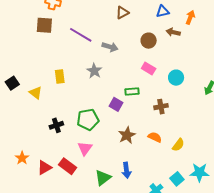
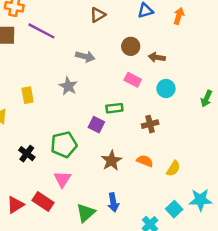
brown arrow: (173, 32) -> (157, 57), moved
purple line: (81, 35) -> (41, 31), moved
black cross: (56, 125) -> (27, 154), turned -32

